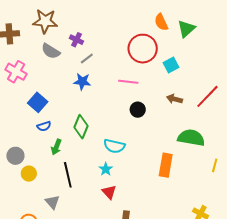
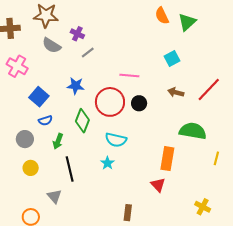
red circle: (143, 49) -> (110, 102), moved
blue star: (82, 82) -> (76, 86), moved
gray circle: (15, 156) -> (25, 139), moved
red triangle: (109, 192) -> (158, 185), moved

